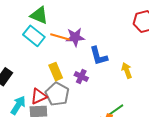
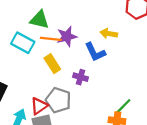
green triangle: (39, 15) -> (40, 20), moved
yellow arrow: (127, 70) -> (109, 33), moved, turned -49
yellow rectangle: (56, 72) -> (52, 64), moved

